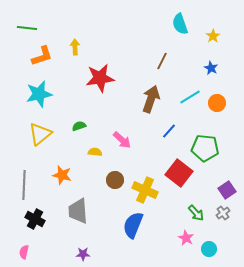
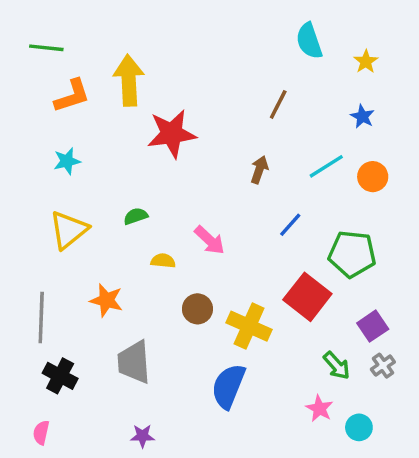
yellow arrow: (75, 47) -> (129, 80), size x1.8
cyan star: (39, 94) -> (67, 161), size x0.6
brown arrow: (151, 99) -> (259, 170), size x0.6
purple square: (227, 190) -> (373, 326), moved

